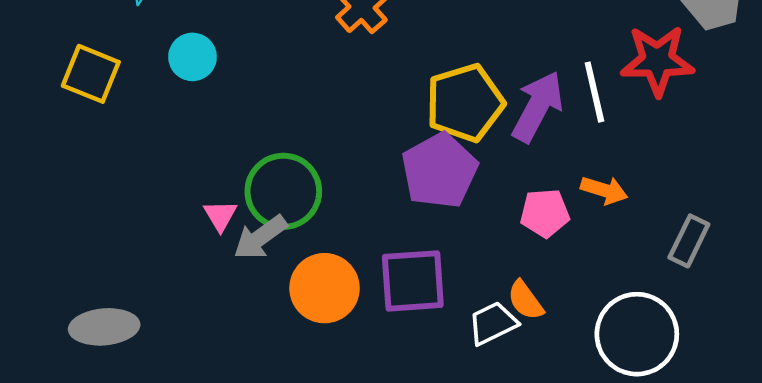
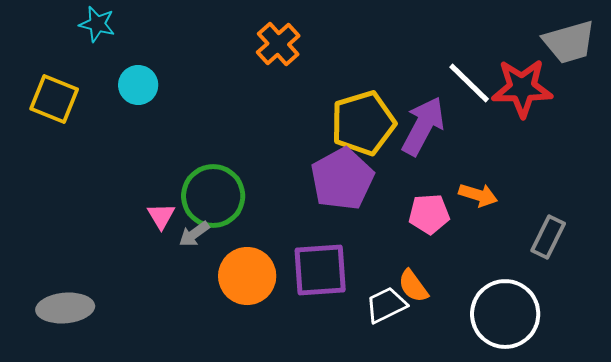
white line: (594, 92) -> (469, 83), moved, turned -33
gray arrow: (260, 237) -> (194, 234), size x0.7

